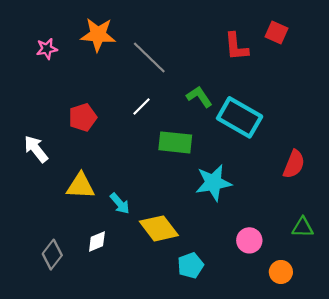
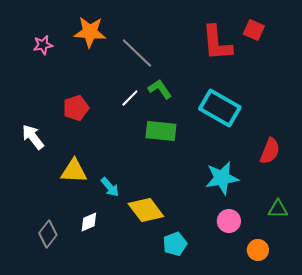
red L-shape: (236, 47) -> (217, 43), size x1.4
green L-shape: (199, 97) -> (160, 89), moved
cyan star: (213, 183) -> (222, 178), moved

